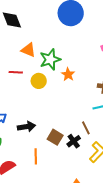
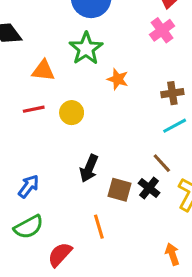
green star: (50, 59) -> (86, 48), moved
orange star: (68, 74) -> (118, 79), moved
black arrow: (26, 127) -> (89, 168), moved, turned 138

